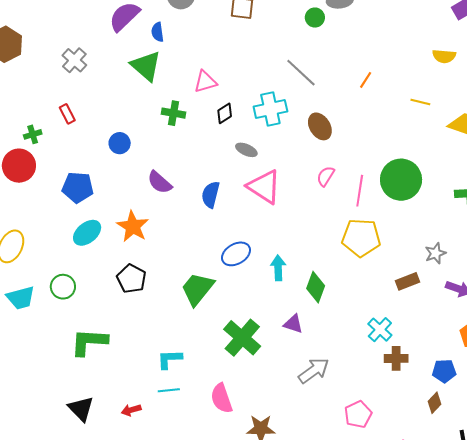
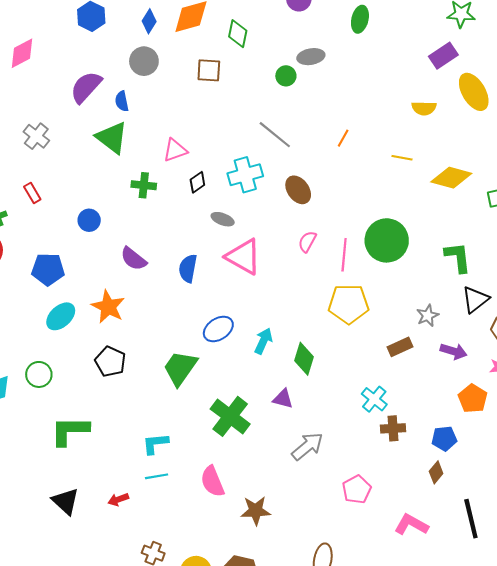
cyan arrow: (278, 268) -> (263, 341), turned 30

